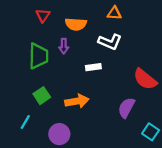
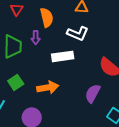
orange semicircle: (76, 24) -> (47, 17), turned -108
white rectangle: (93, 67) -> (63, 56), size x1.5

